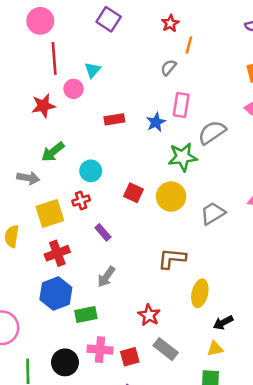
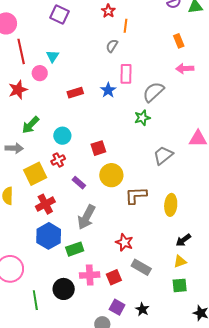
green star: (183, 157) -> (142, 118), moved, size x0.7
red square: (133, 193) -> (98, 148), turned -35
yellow circle: (171, 197) -> (111, 175), moved
gray arrow: (106, 277) -> (86, 217), size x1.4
yellow ellipse: (200, 293) -> (171, 205), moved

